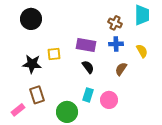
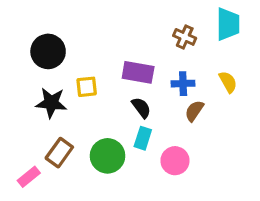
black circle: (31, 19) -> (48, 51), moved
blue cross: (116, 44) -> (183, 84), moved
brown rectangle: (37, 95) -> (59, 153), turned 54
cyan rectangle: (88, 95) -> (143, 138), moved
green circle: (67, 112) -> (108, 156), moved

